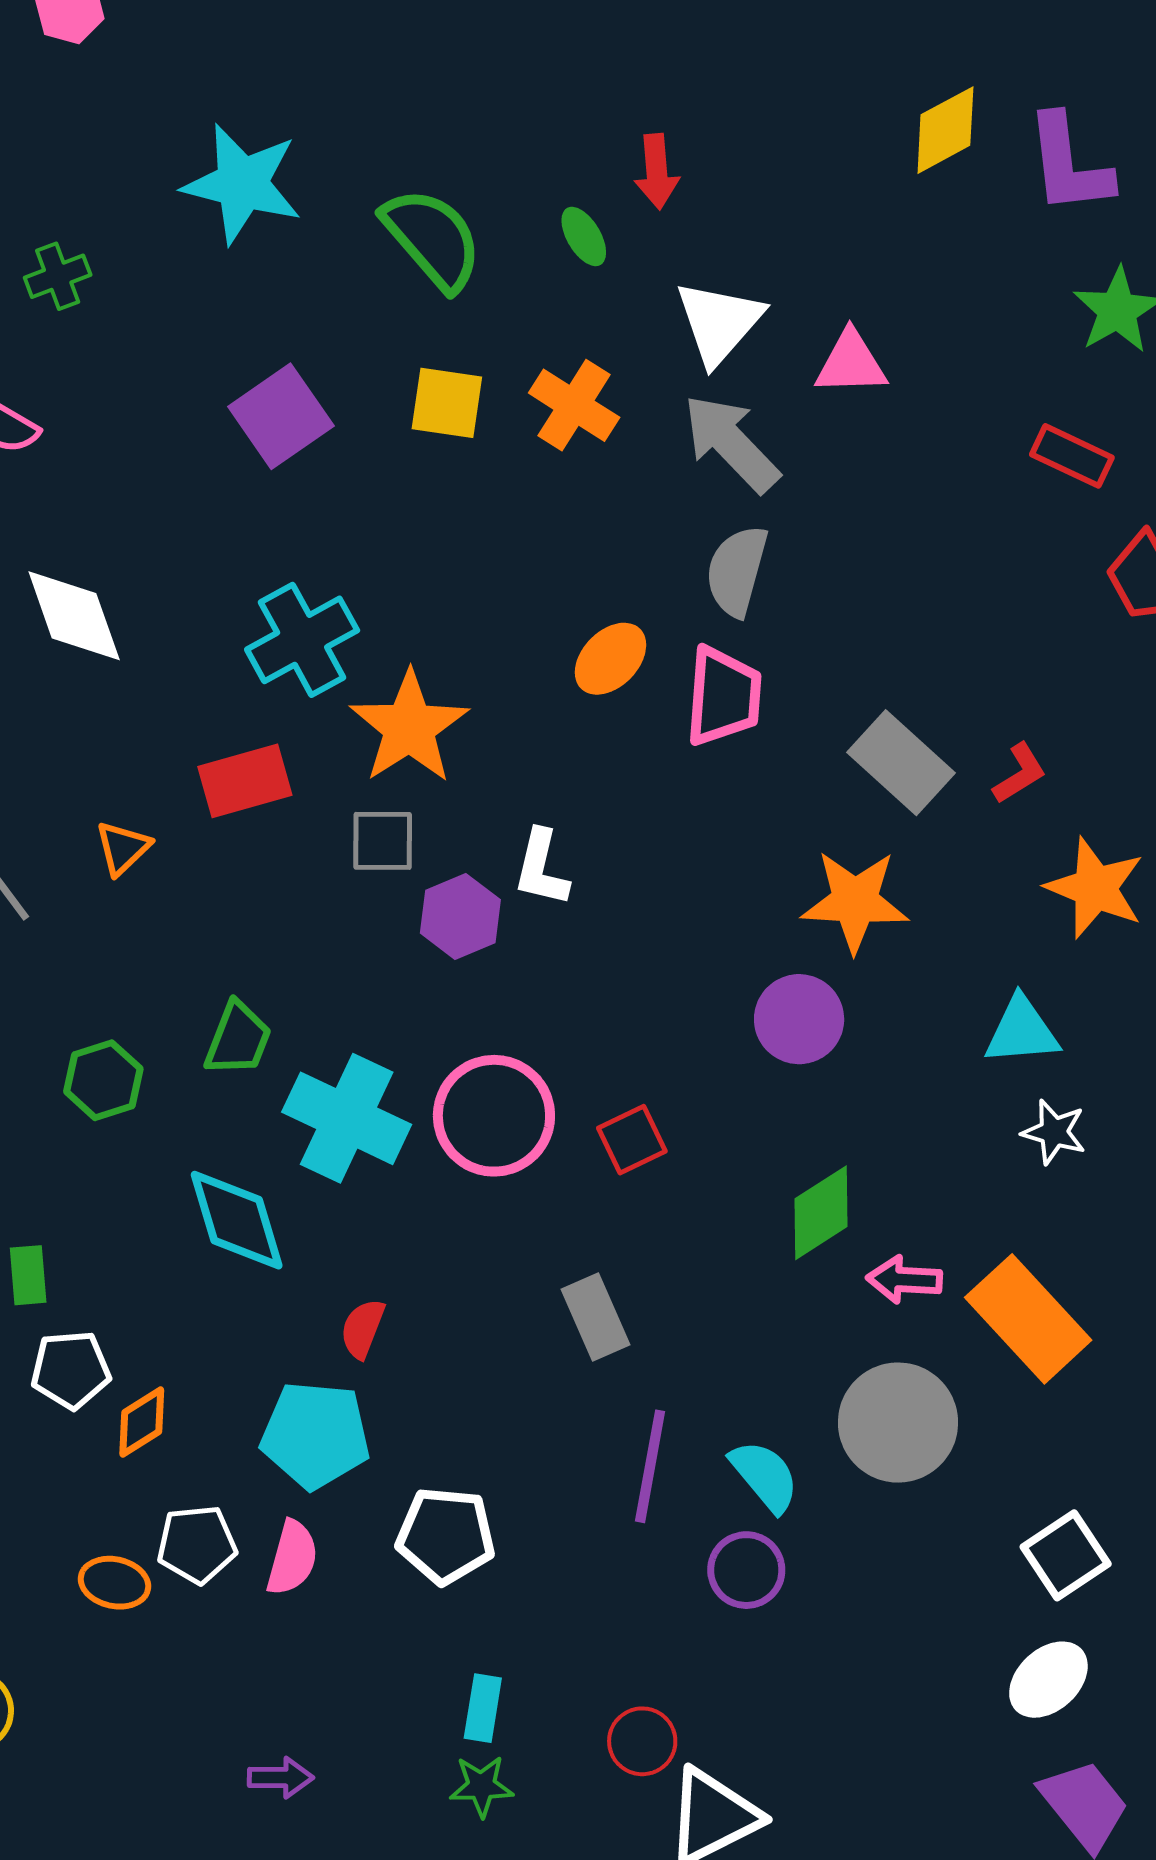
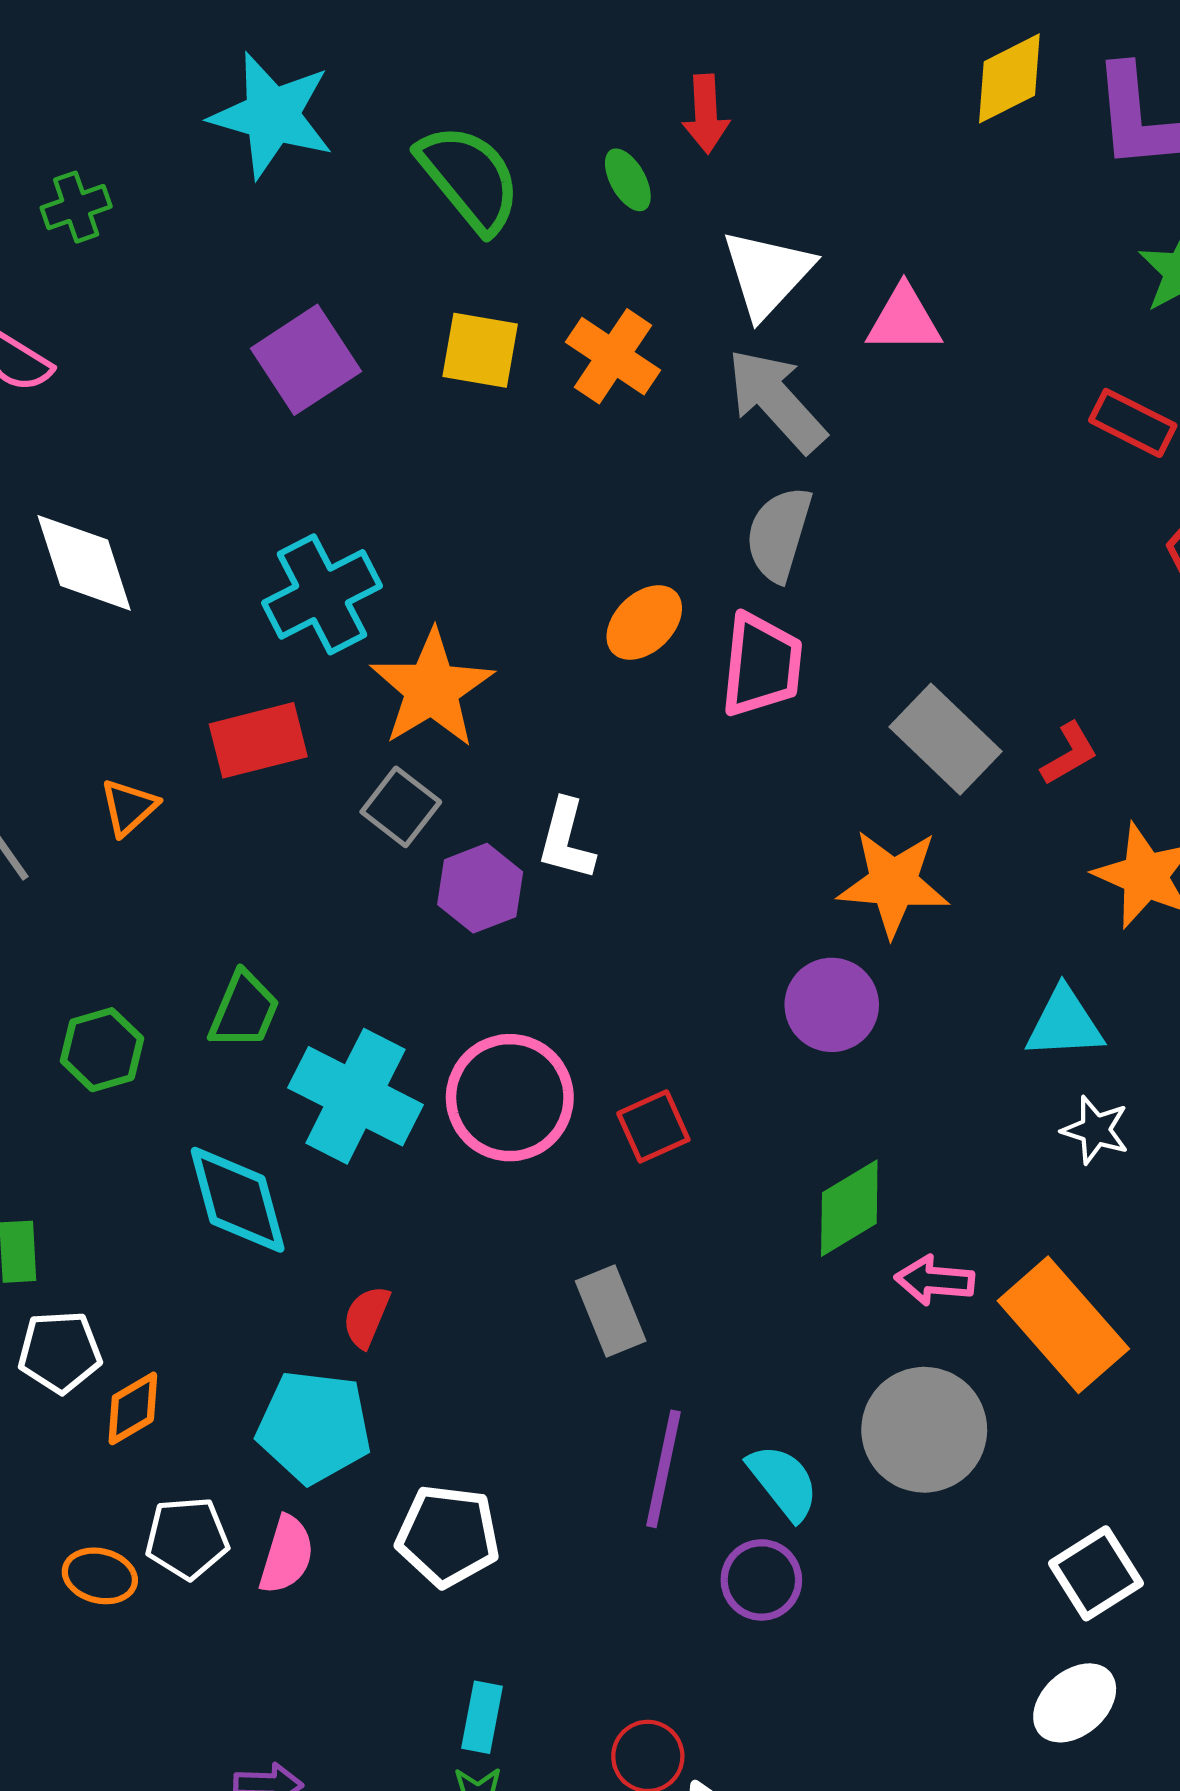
gray square: (383, 841) -> (401, 807), turned 36

